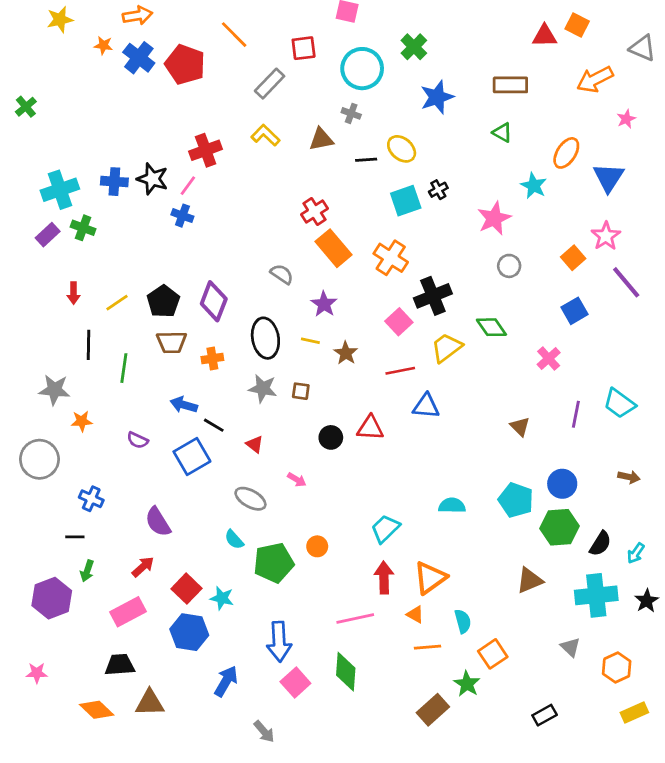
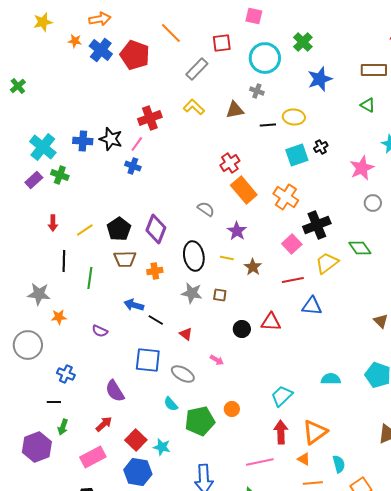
yellow ellipse: (402, 149) -> (294, 117), turned -35
cyan cross: (60, 190) -> (43, 147), turned -32
blue square: (192, 457) -> (148, 360), moved, turned 36

